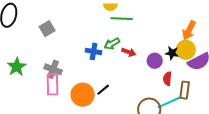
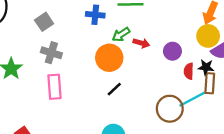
blue cross: (94, 51) -> (95, 15), moved
black star: (172, 53) -> (206, 67), moved
gray cross: (53, 69) -> (51, 53), moved
orange circle: (83, 95) -> (109, 58), moved

